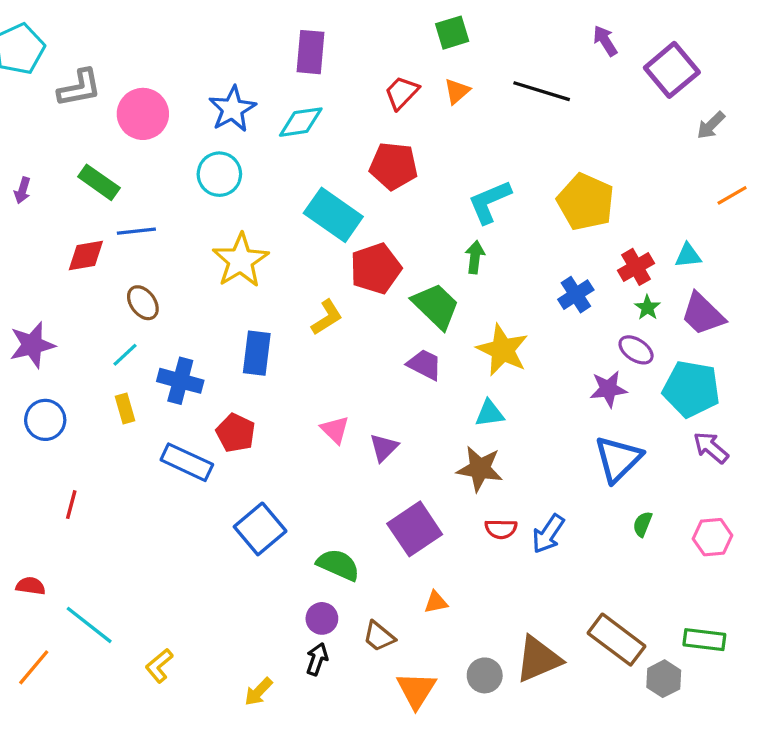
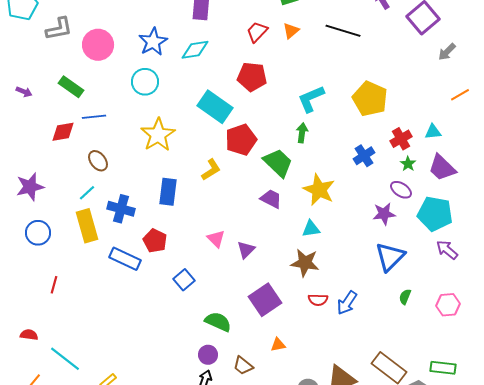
purple arrow: (22, 190) -> (24, 92), turned -84
yellow rectangle: (125, 409) -> (87, 226), size x1.8
blue square: (260, 529) -> (184, 280), moved, size x0.7

